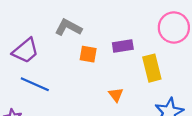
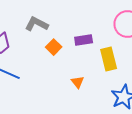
orange square: (88, 54) -> (54, 47), turned 35

